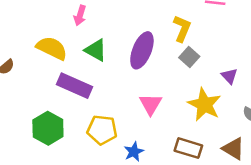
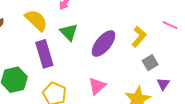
gray square: (189, 57) -> (150, 63), moved
purple rectangle: (74, 86) -> (44, 54), turned 32

